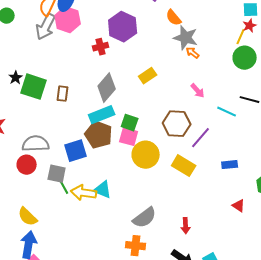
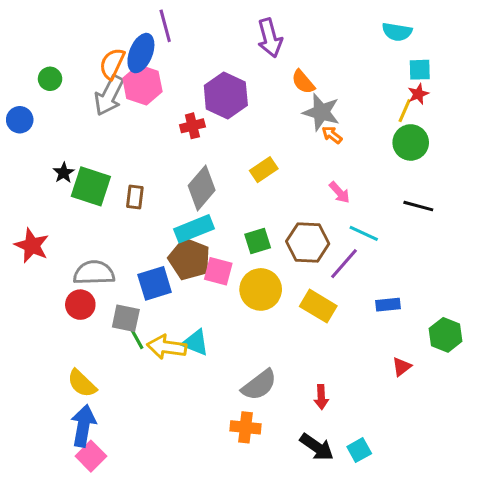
cyan line: (227, 112) -> (364, 233), moved
green square: (130, 123) -> (258, 241), moved, turned -36
pink square: (129, 137) -> (218, 271), moved
red triangle: (239, 206) -> (402, 367), turned 48

